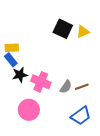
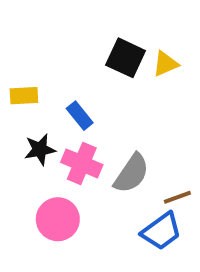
blue rectangle: (11, 60) -> (80, 116), moved
gray semicircle: (66, 87) -> (132, 173), size x1.5
brown line: (82, 87) -> (177, 197), moved

